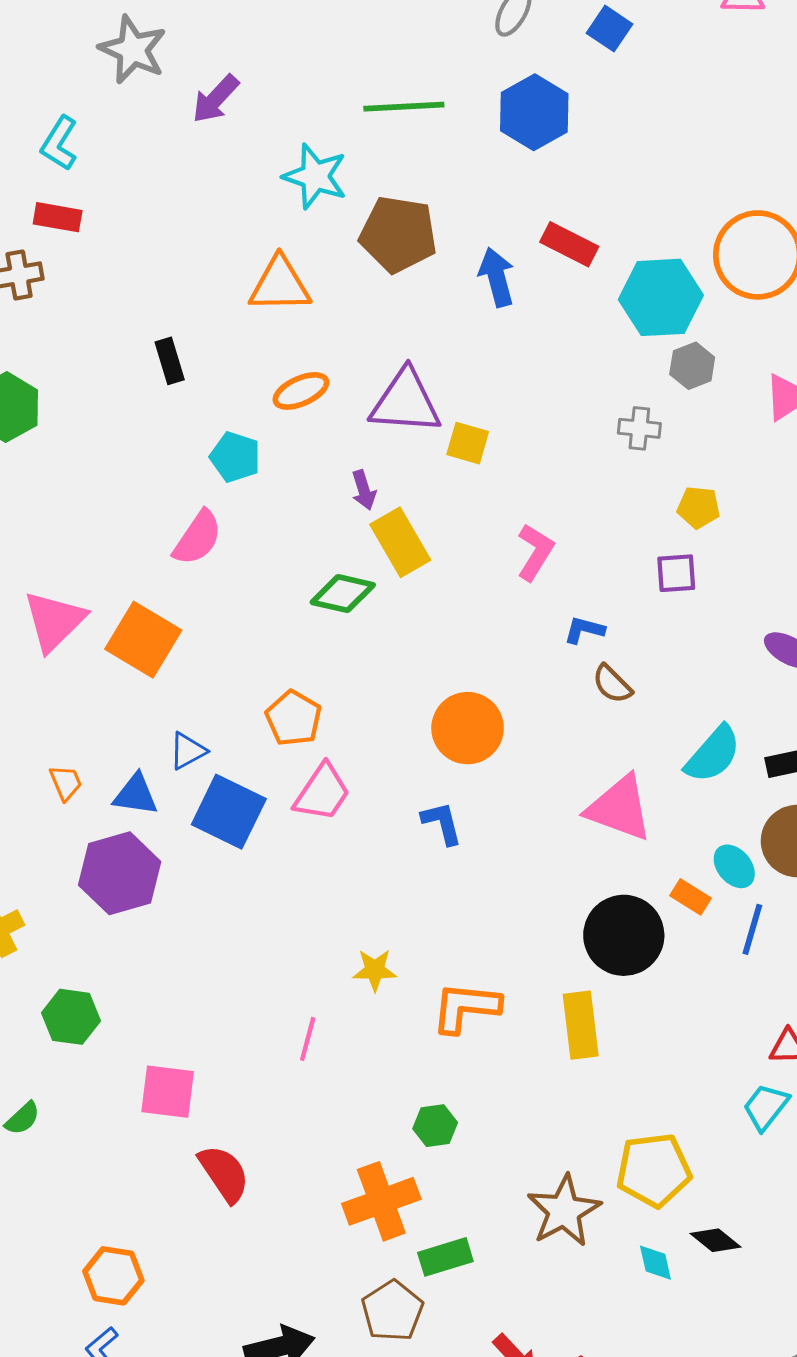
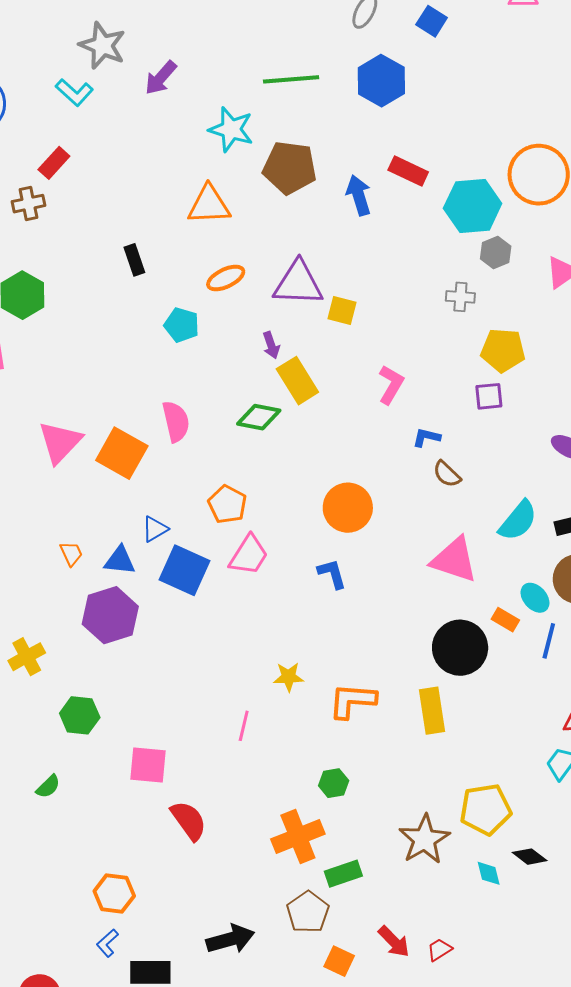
cyan L-shape: (59, 143) -> (74, 92), moved, turned -78
red rectangle: (58, 217) -> (54, 163), turned -56
yellow pentagon: (699, 507) -> (503, 350), size x1.5
pink semicircle: (198, 538) -> (176, 422), moved, turned -45

